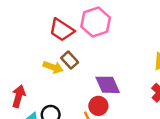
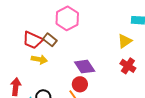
red trapezoid: (62, 30) -> (33, 40), moved
brown rectangle: (70, 60) -> (50, 40), moved

